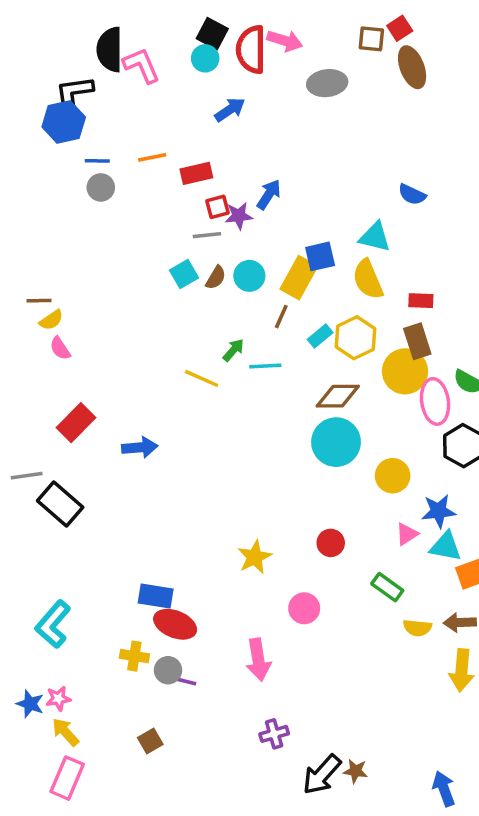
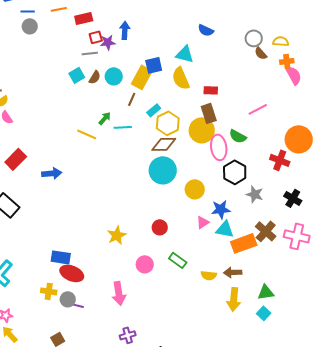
blue arrow: (269, 195) -> (125, 30), turned -30
yellow hexagon: (355, 338) -> (168, 123), moved
green rectangle: (387, 587) -> (178, 260), moved

